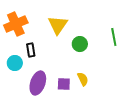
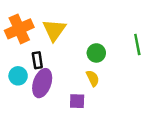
yellow triangle: (58, 25) -> (54, 30), moved
yellow semicircle: (83, 79) -> (93, 78), moved
purple ellipse: (38, 83) -> (42, 83), moved

